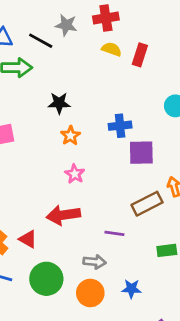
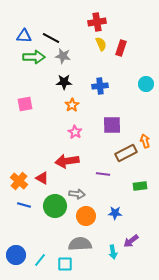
gray star: (66, 25) -> (63, 56), moved
yellow semicircle: (112, 49) -> (101, 44), turned 48
blue cross: (120, 126) -> (100, 86), moved
purple square: (141, 153) -> (112, 125), moved
gray arrow: (95, 262) -> (77, 194), moved

